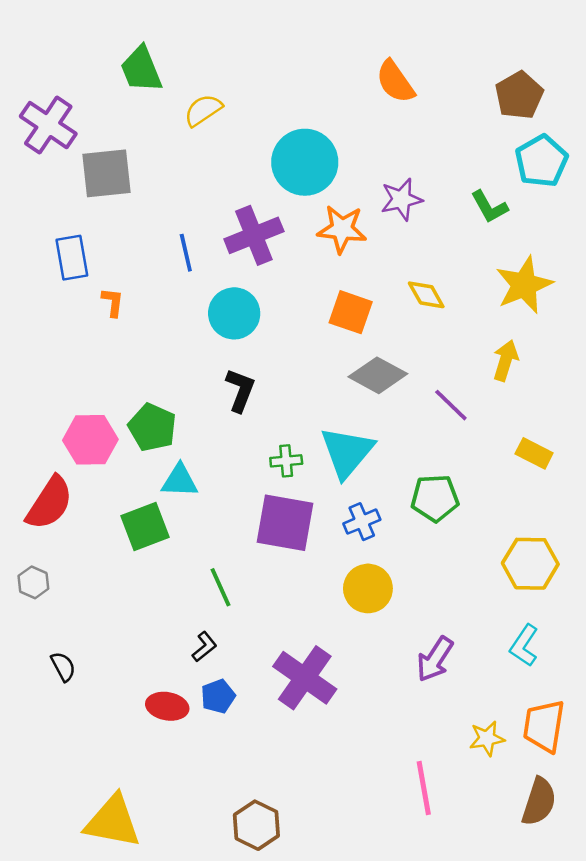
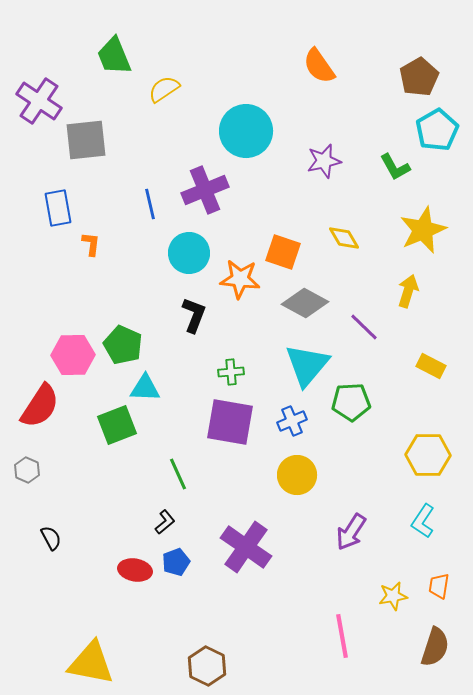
orange star: (342, 229) -> (240, 279), moved
cyan triangle: (347, 452) -> (307, 365), moved
orange trapezoid: (544, 726) -> (439, 586), size x0.6

